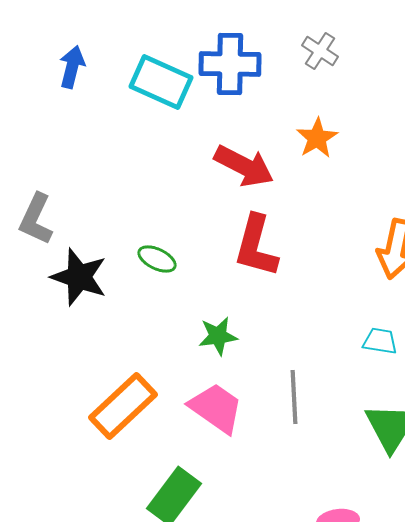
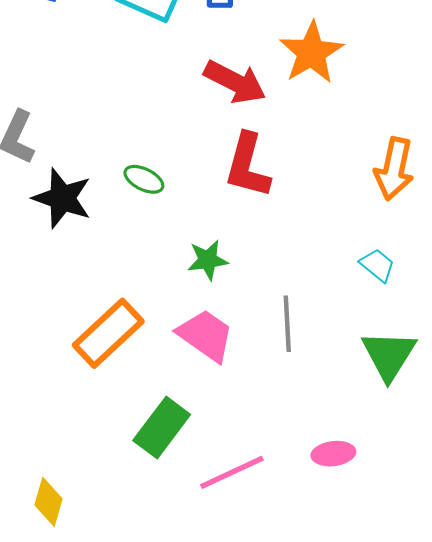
orange star: (317, 138) -> (311, 53), size x1.5
cyan trapezoid: (380, 341) -> (377, 265), turned 30

